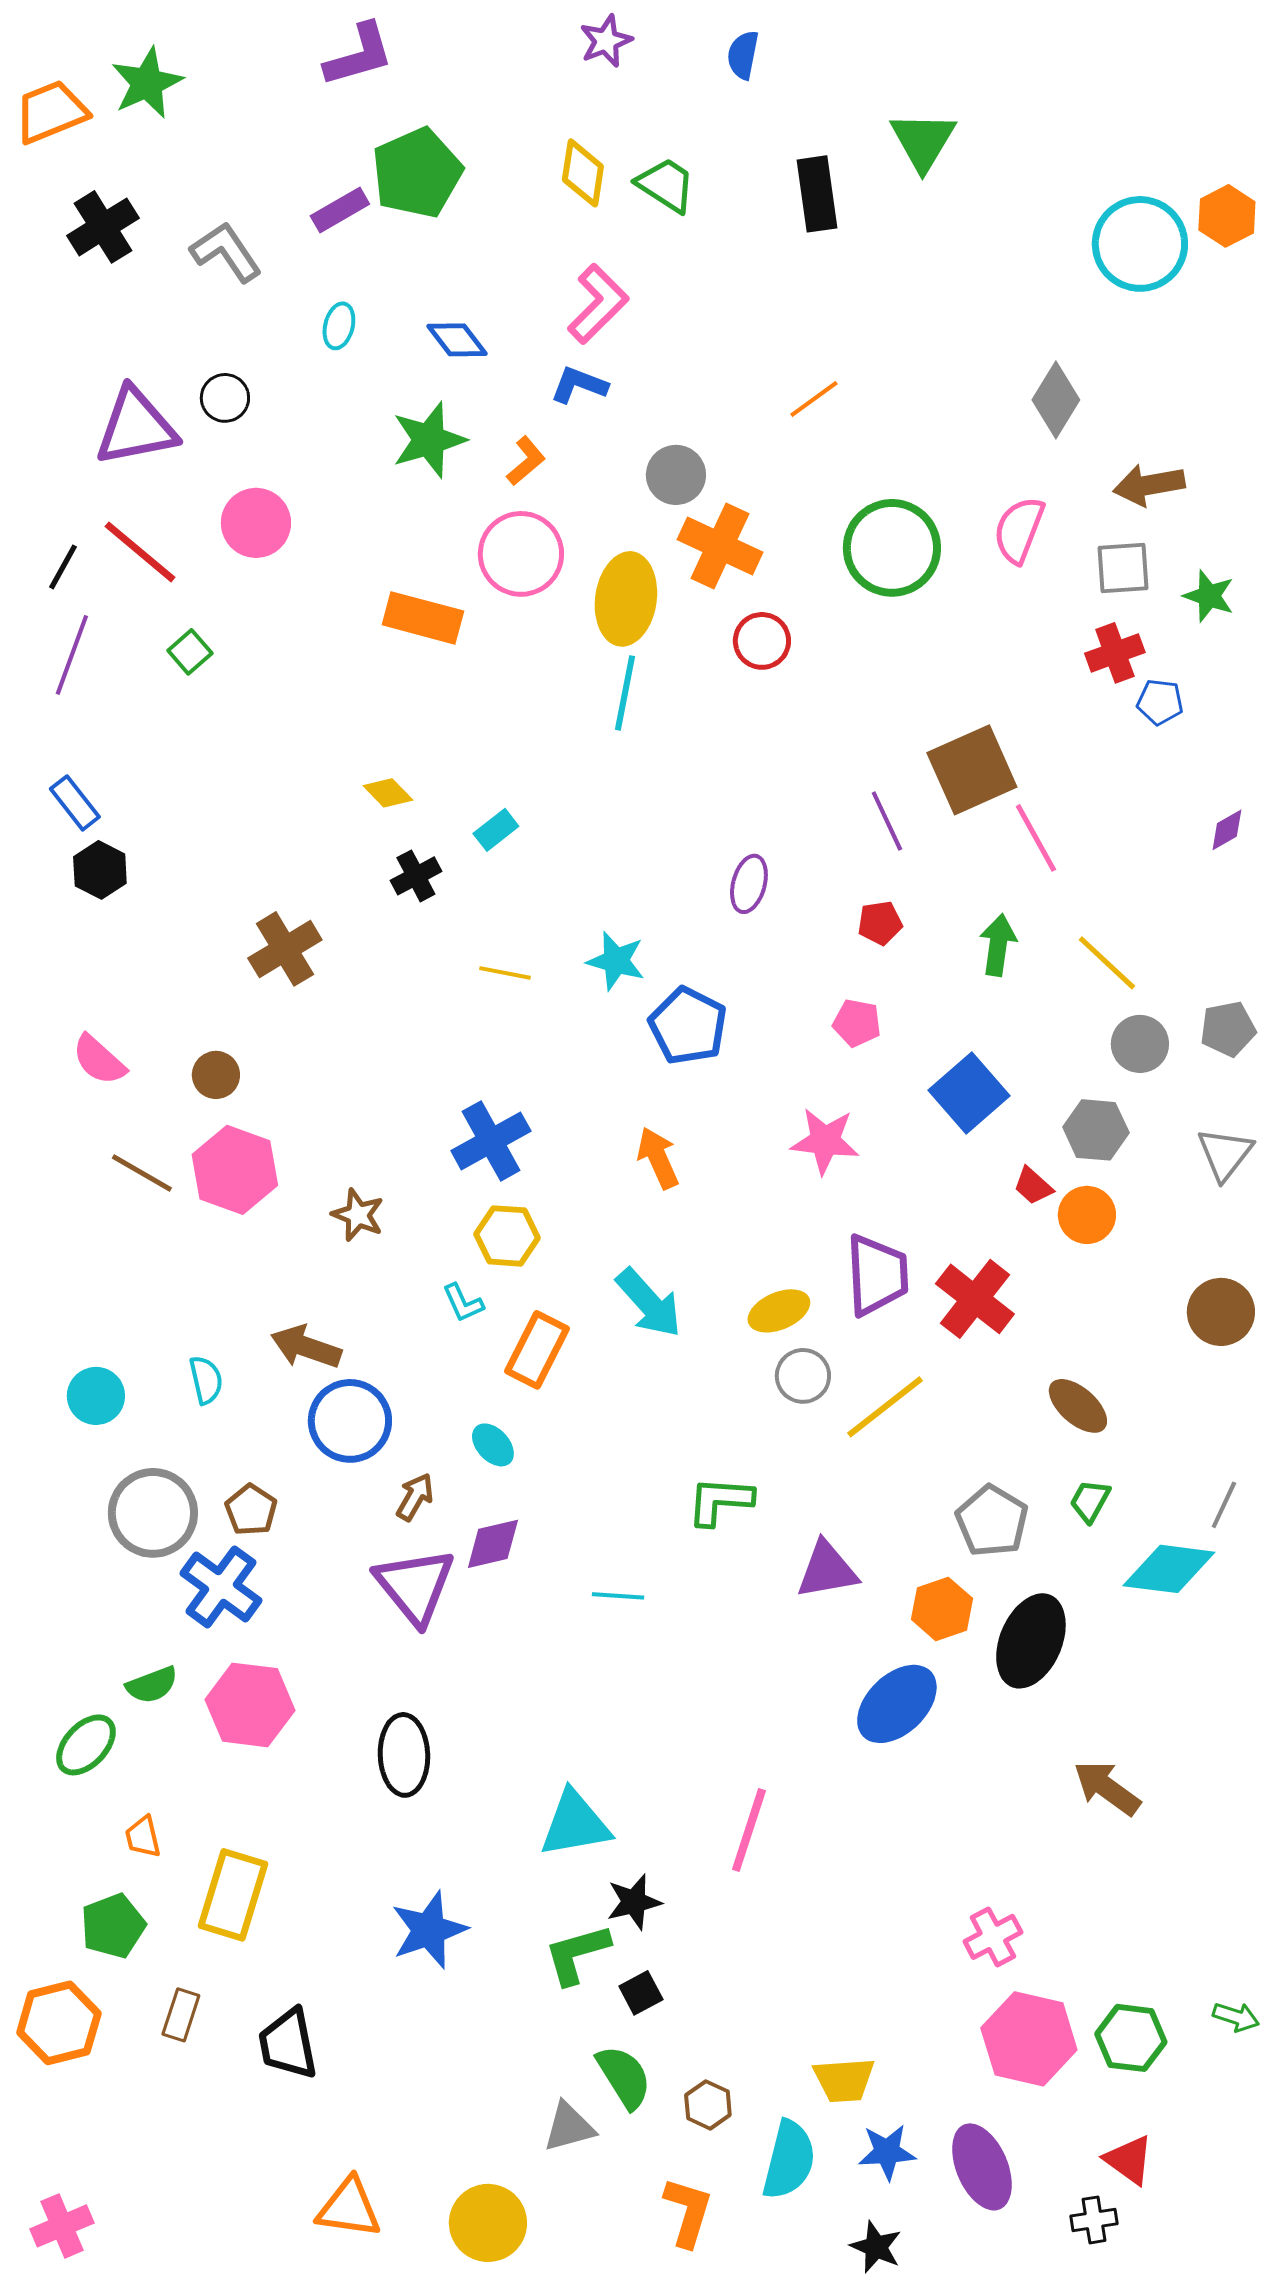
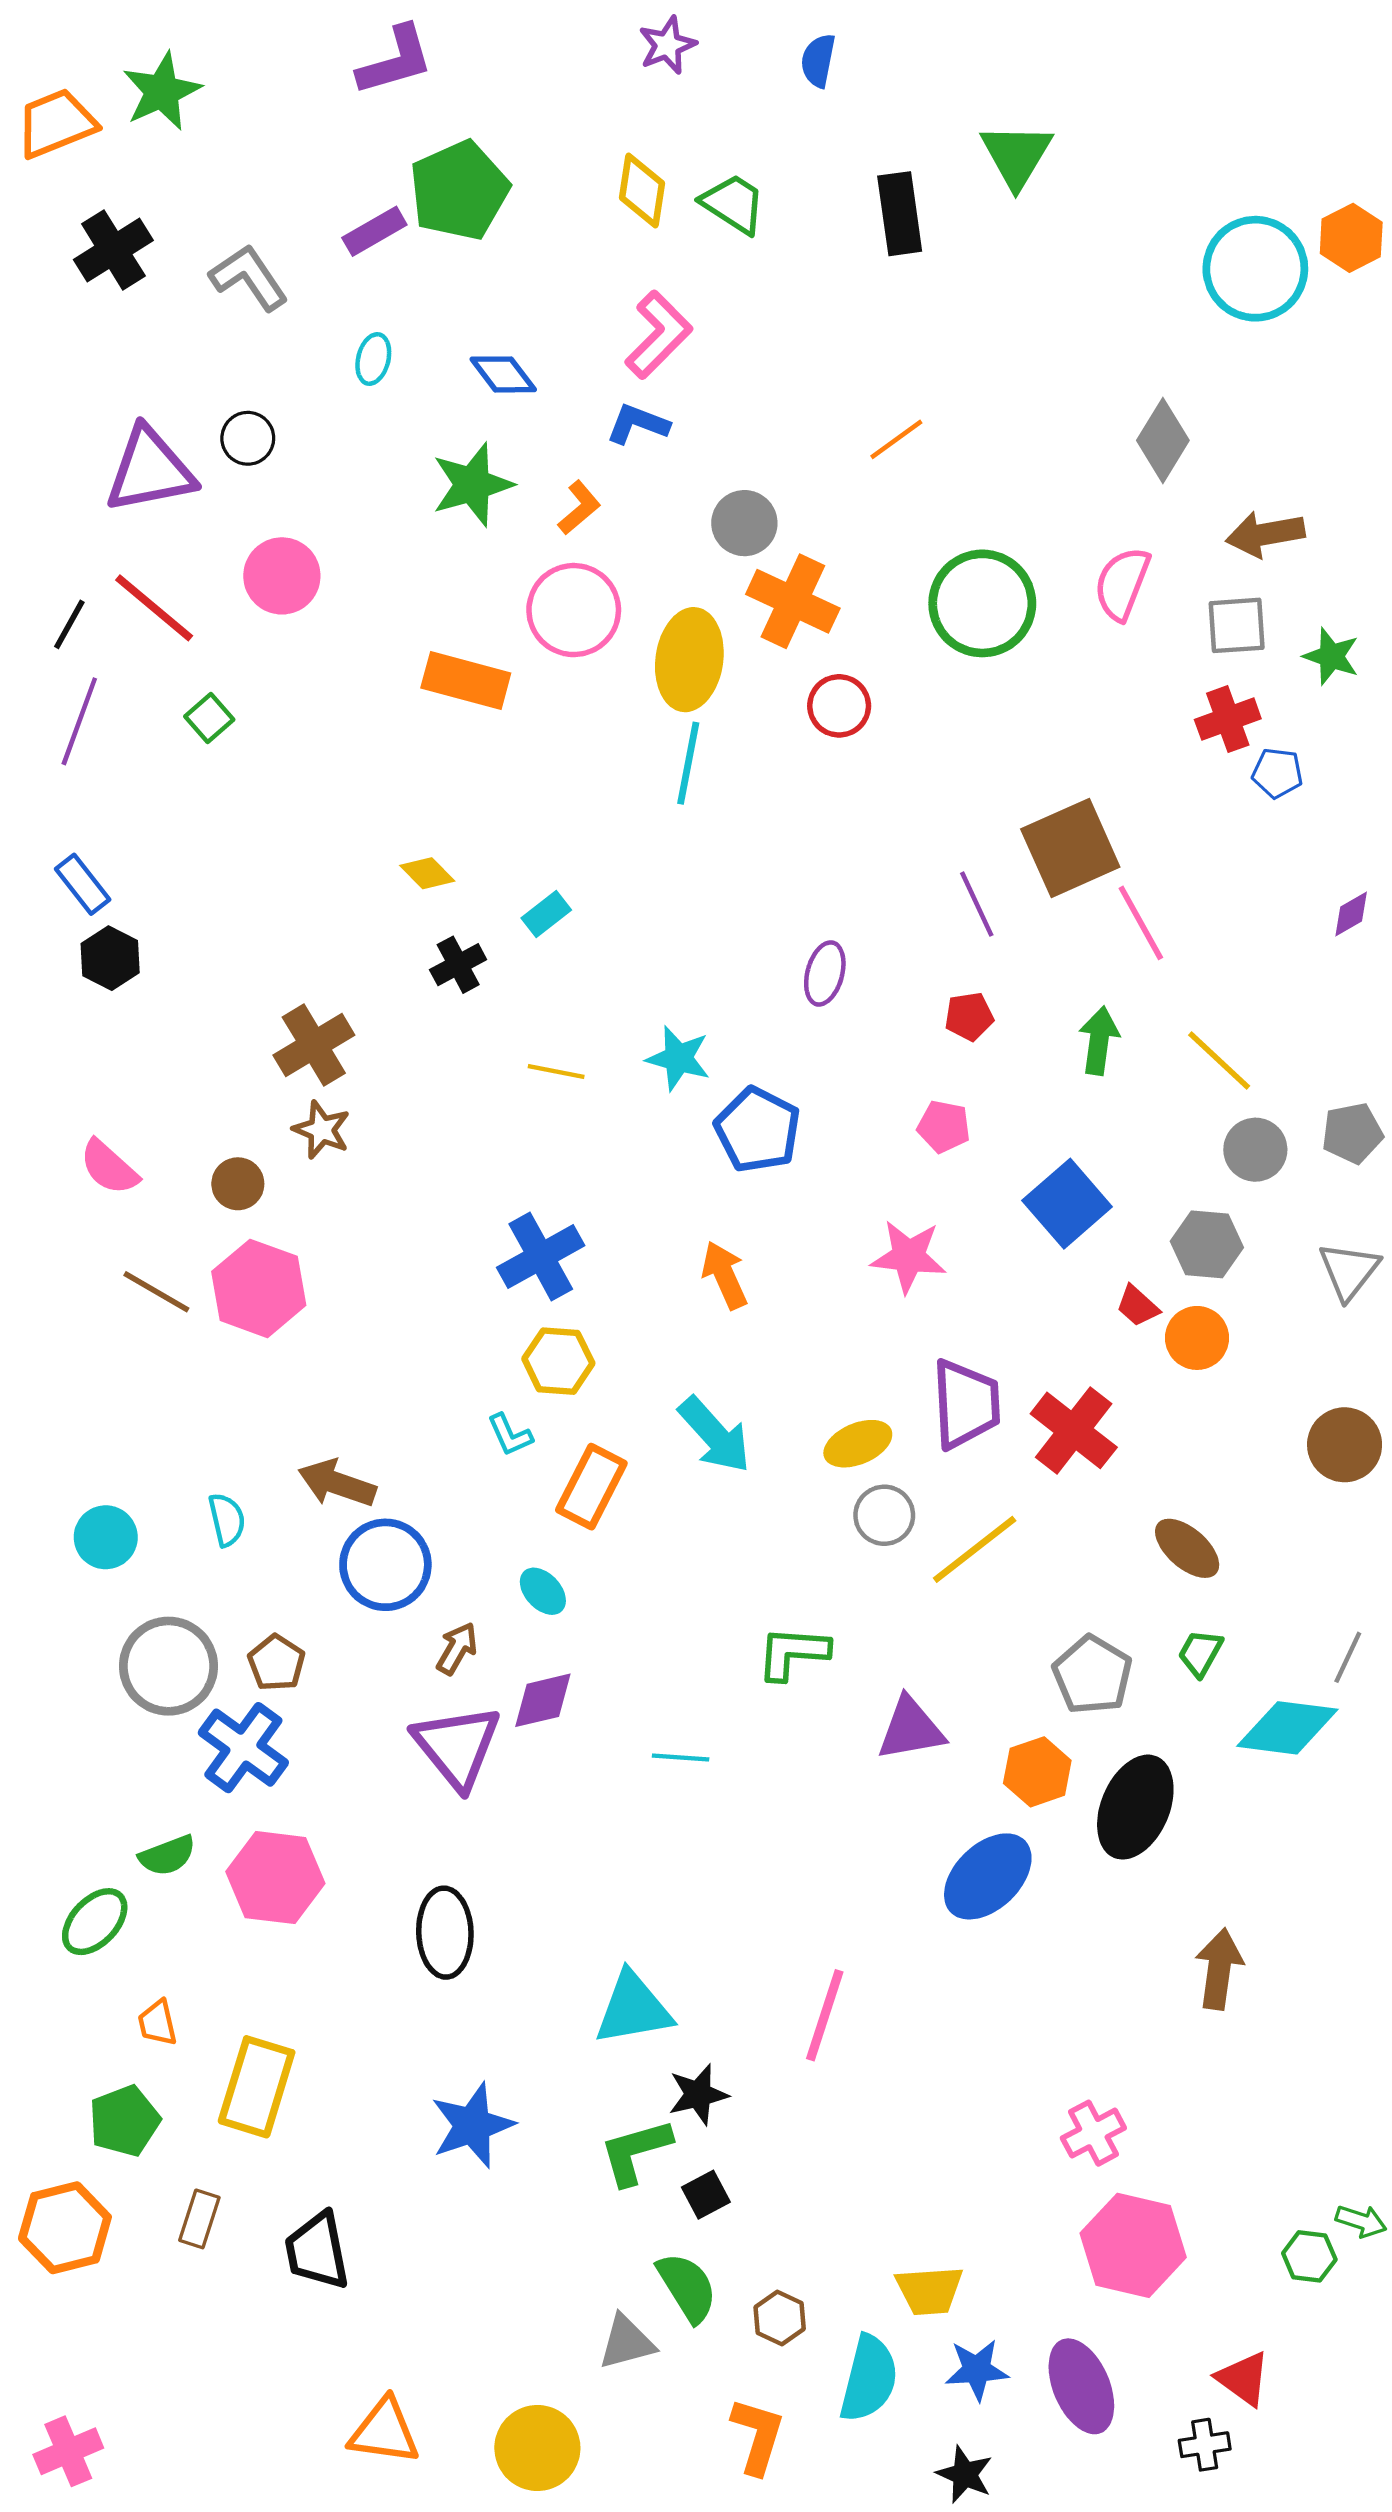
brown star: (358, 1215) -> (322, 1130), moved
brown arrow: (1107, 1788) -> (1219, 1969), turned 62
green hexagon: (1131, 2038) -> (1309, 2256), moved, size x0.7

